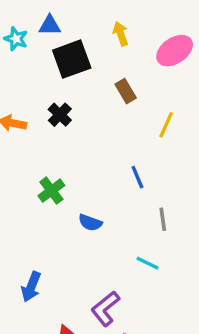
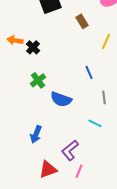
black cross: (60, 115) -> (33, 47), moved
blue semicircle: (90, 223) -> (61, 99), size x1.5
blue arrow: (31, 287) -> (36, 134), moved

